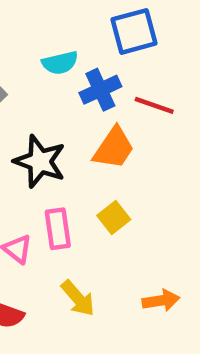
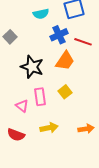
cyan semicircle: (60, 63) -> (41, 14), moved
yellow arrow: (78, 298) -> (49, 128), turned -60

